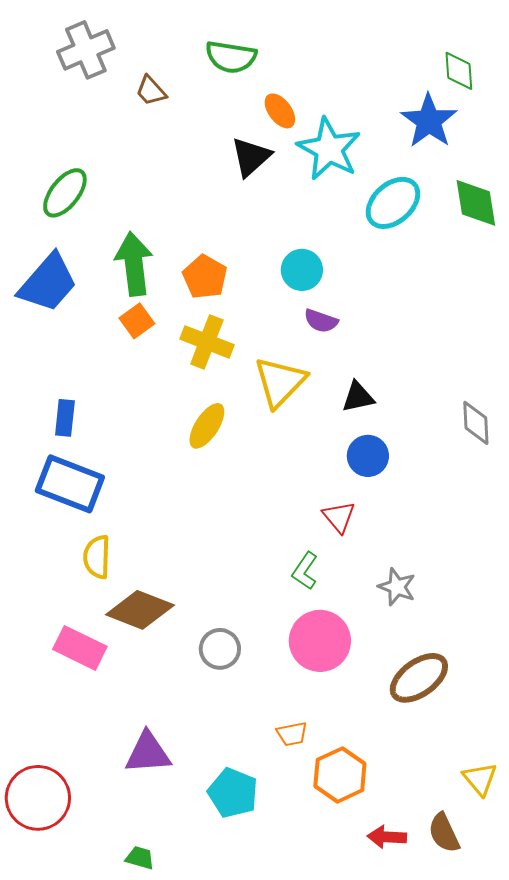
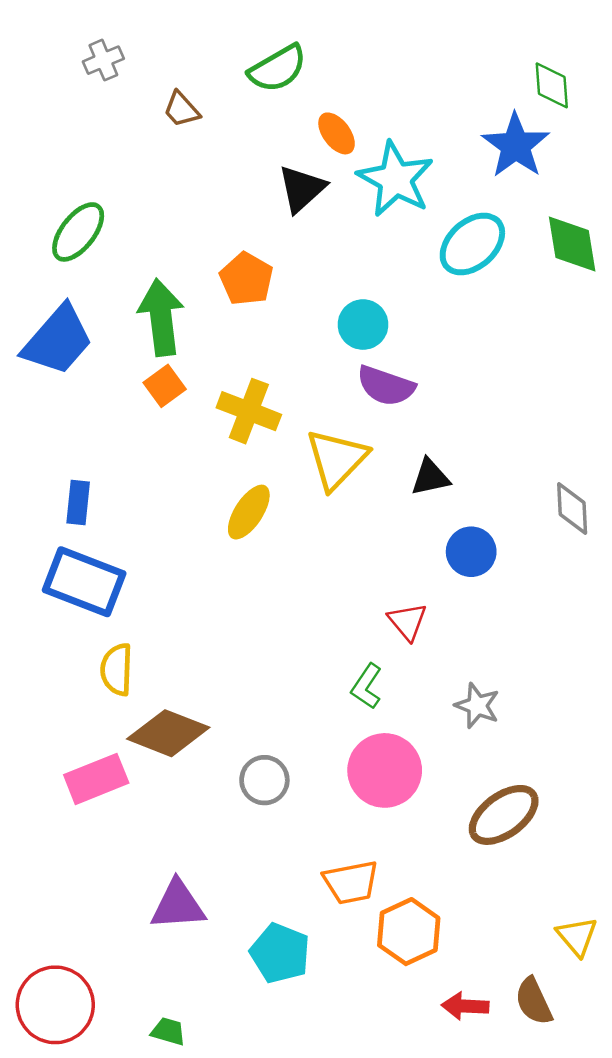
gray cross: (86, 50) -> (103, 60), size x0.6
green semicircle: (231, 57) -> (278, 69), turned -39
orange pentagon: (205, 277) -> (246, 279), moved
purple semicircle: (321, 321) -> (386, 386), size x1.4
blue circle: (368, 456) -> (471, 552), moved
pink rectangle: (80, 648) -> (96, 779), turned -48
orange trapezoid: (292, 734) -> (351, 882), size x1.5
red circle: (38, 798) -> (55, 1005), moved

